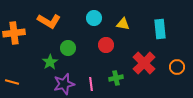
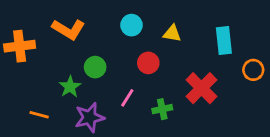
orange circle: (177, 67) -> (253, 70), moved
orange line: (12, 82) -> (39, 115), moved
pink line: (91, 84) -> (127, 98), moved, turned 40

